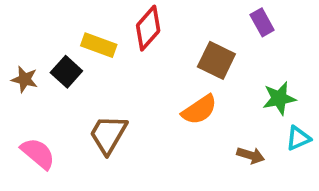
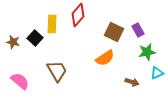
purple rectangle: (262, 22) -> (138, 30), moved
yellow rectangle: (99, 45) -> (52, 24), turned 72
brown trapezoid: (108, 134) -> (57, 71), turned 120

